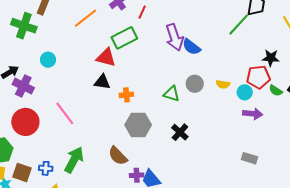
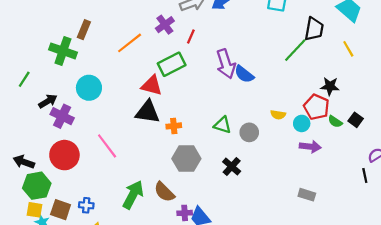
cyan circle: (48, 60) -> (89, 88), size x1.5
red pentagon: (258, 77) -> (317, 107), turned 30
black triangle: (102, 82) -> (148, 112), size x1.4
gray circle: (195, 84) -> (249, 132), moved
green arrow: (74, 160) -> (133, 195), moved

